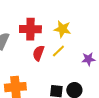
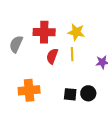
yellow line: (58, 51) -> (72, 54), turned -48

